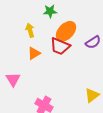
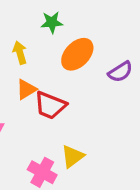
red trapezoid: (60, 46) -> (50, 105), moved
yellow triangle: (92, 95) -> (73, 156), moved

